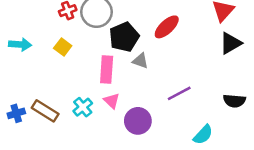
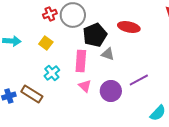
red ellipse: (167, 27) -> (129, 27), turned 55
cyan cross: (83, 107) -> (52, 73), moved
purple circle: (138, 121) -> (111, 91), moved

